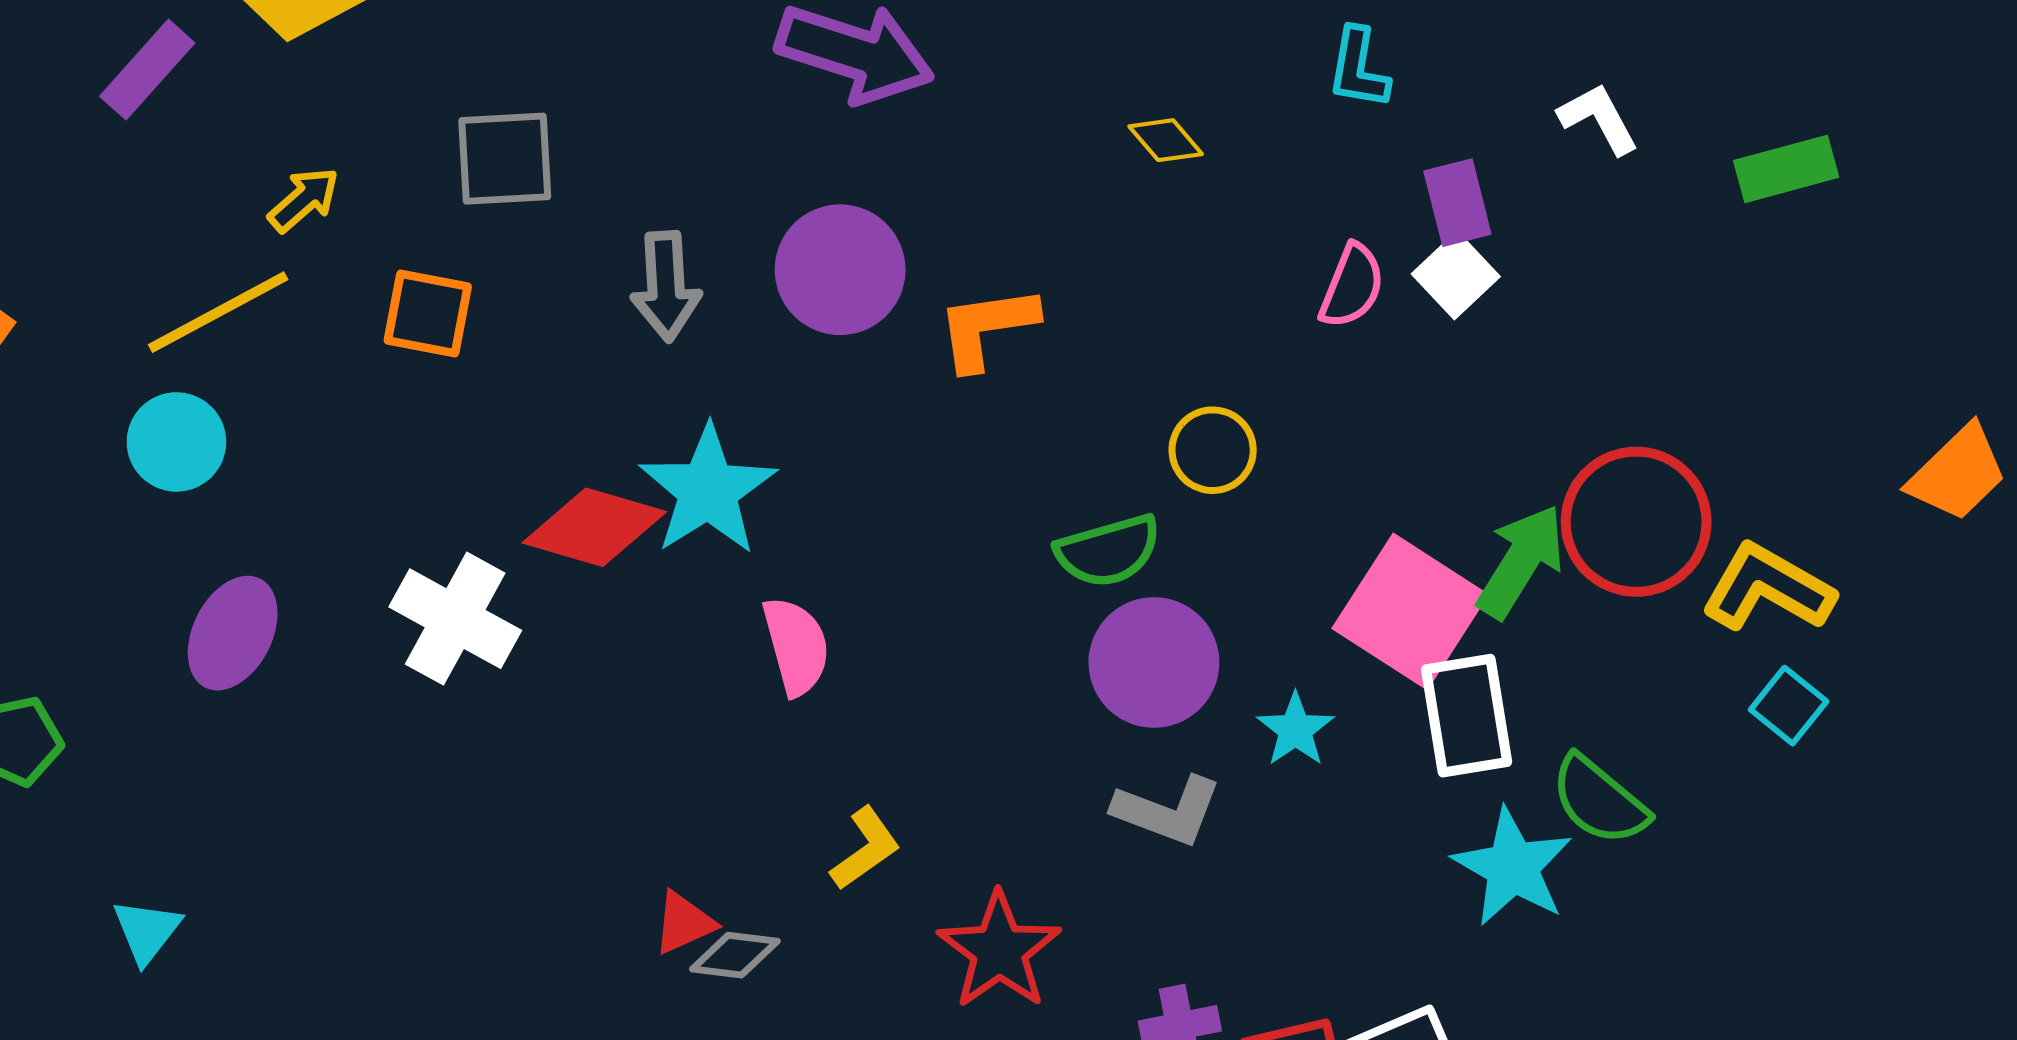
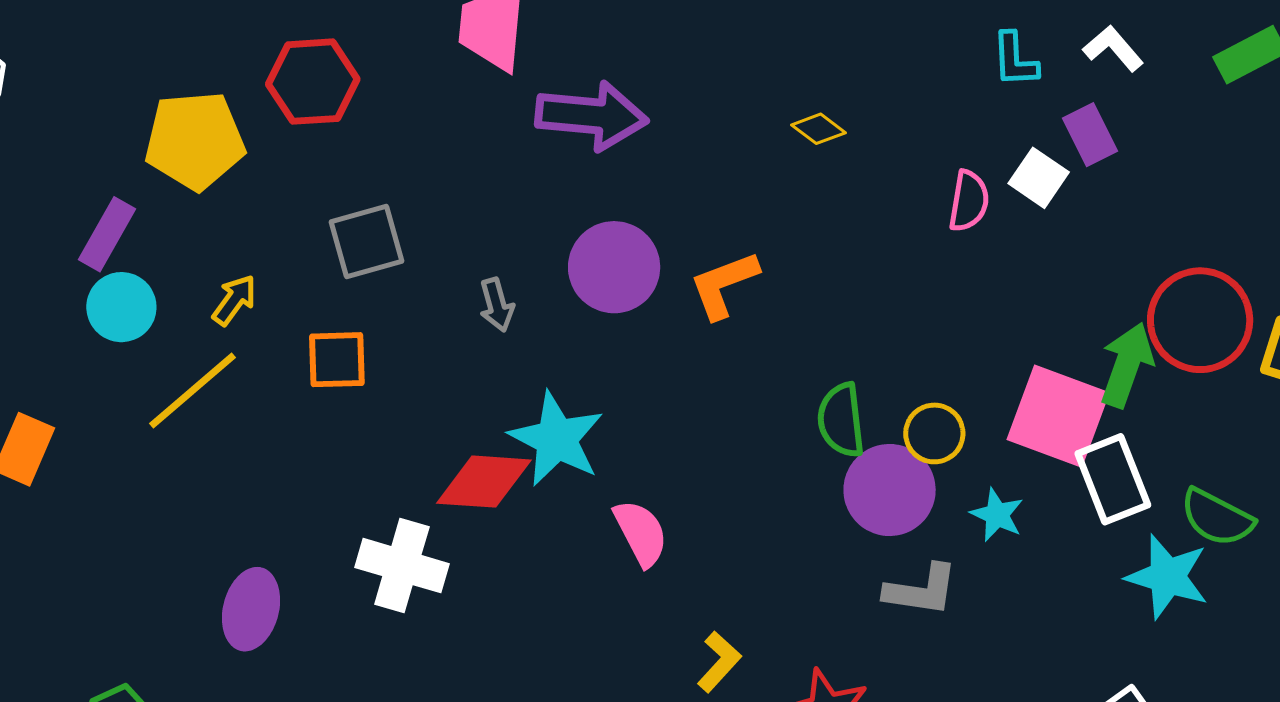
cyan L-shape: (1358, 68) -> (1015, 60), moved
purple rectangle: (1457, 203) -> (1090, 135), moved
gray arrow: (666, 286) -> (497, 305), size x0.7
cyan circle: (176, 442) -> (121, 307), moved
yellow circle: (1213, 450) -> (934, 433), moved
green semicircle: (1108, 551) -> (841, 420), turned 112

